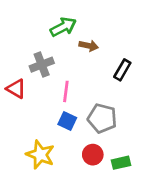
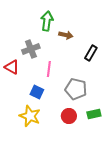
green arrow: (63, 27) -> (47, 21), turned -54
blue square: (67, 121) -> (37, 92), moved
green rectangle: (121, 163) -> (94, 114), moved

